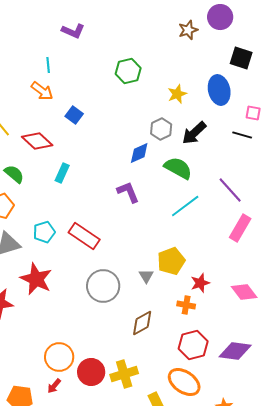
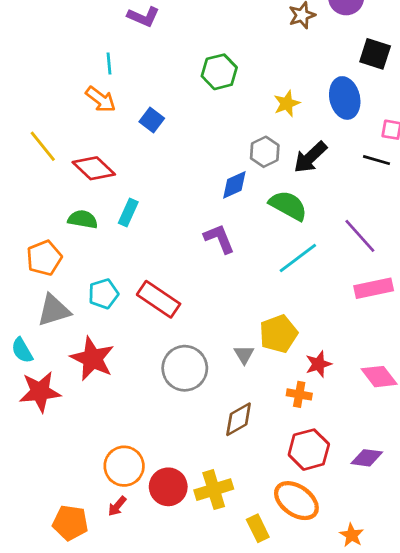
blue square: (74, 115) -> (152, 120), moved
green semicircle: (14, 174) -> (83, 219), moved, turned -30
pink rectangle: (240, 228) -> (374, 288), turned 48
purple diamond: (235, 351) -> (367, 458), size x0.7

